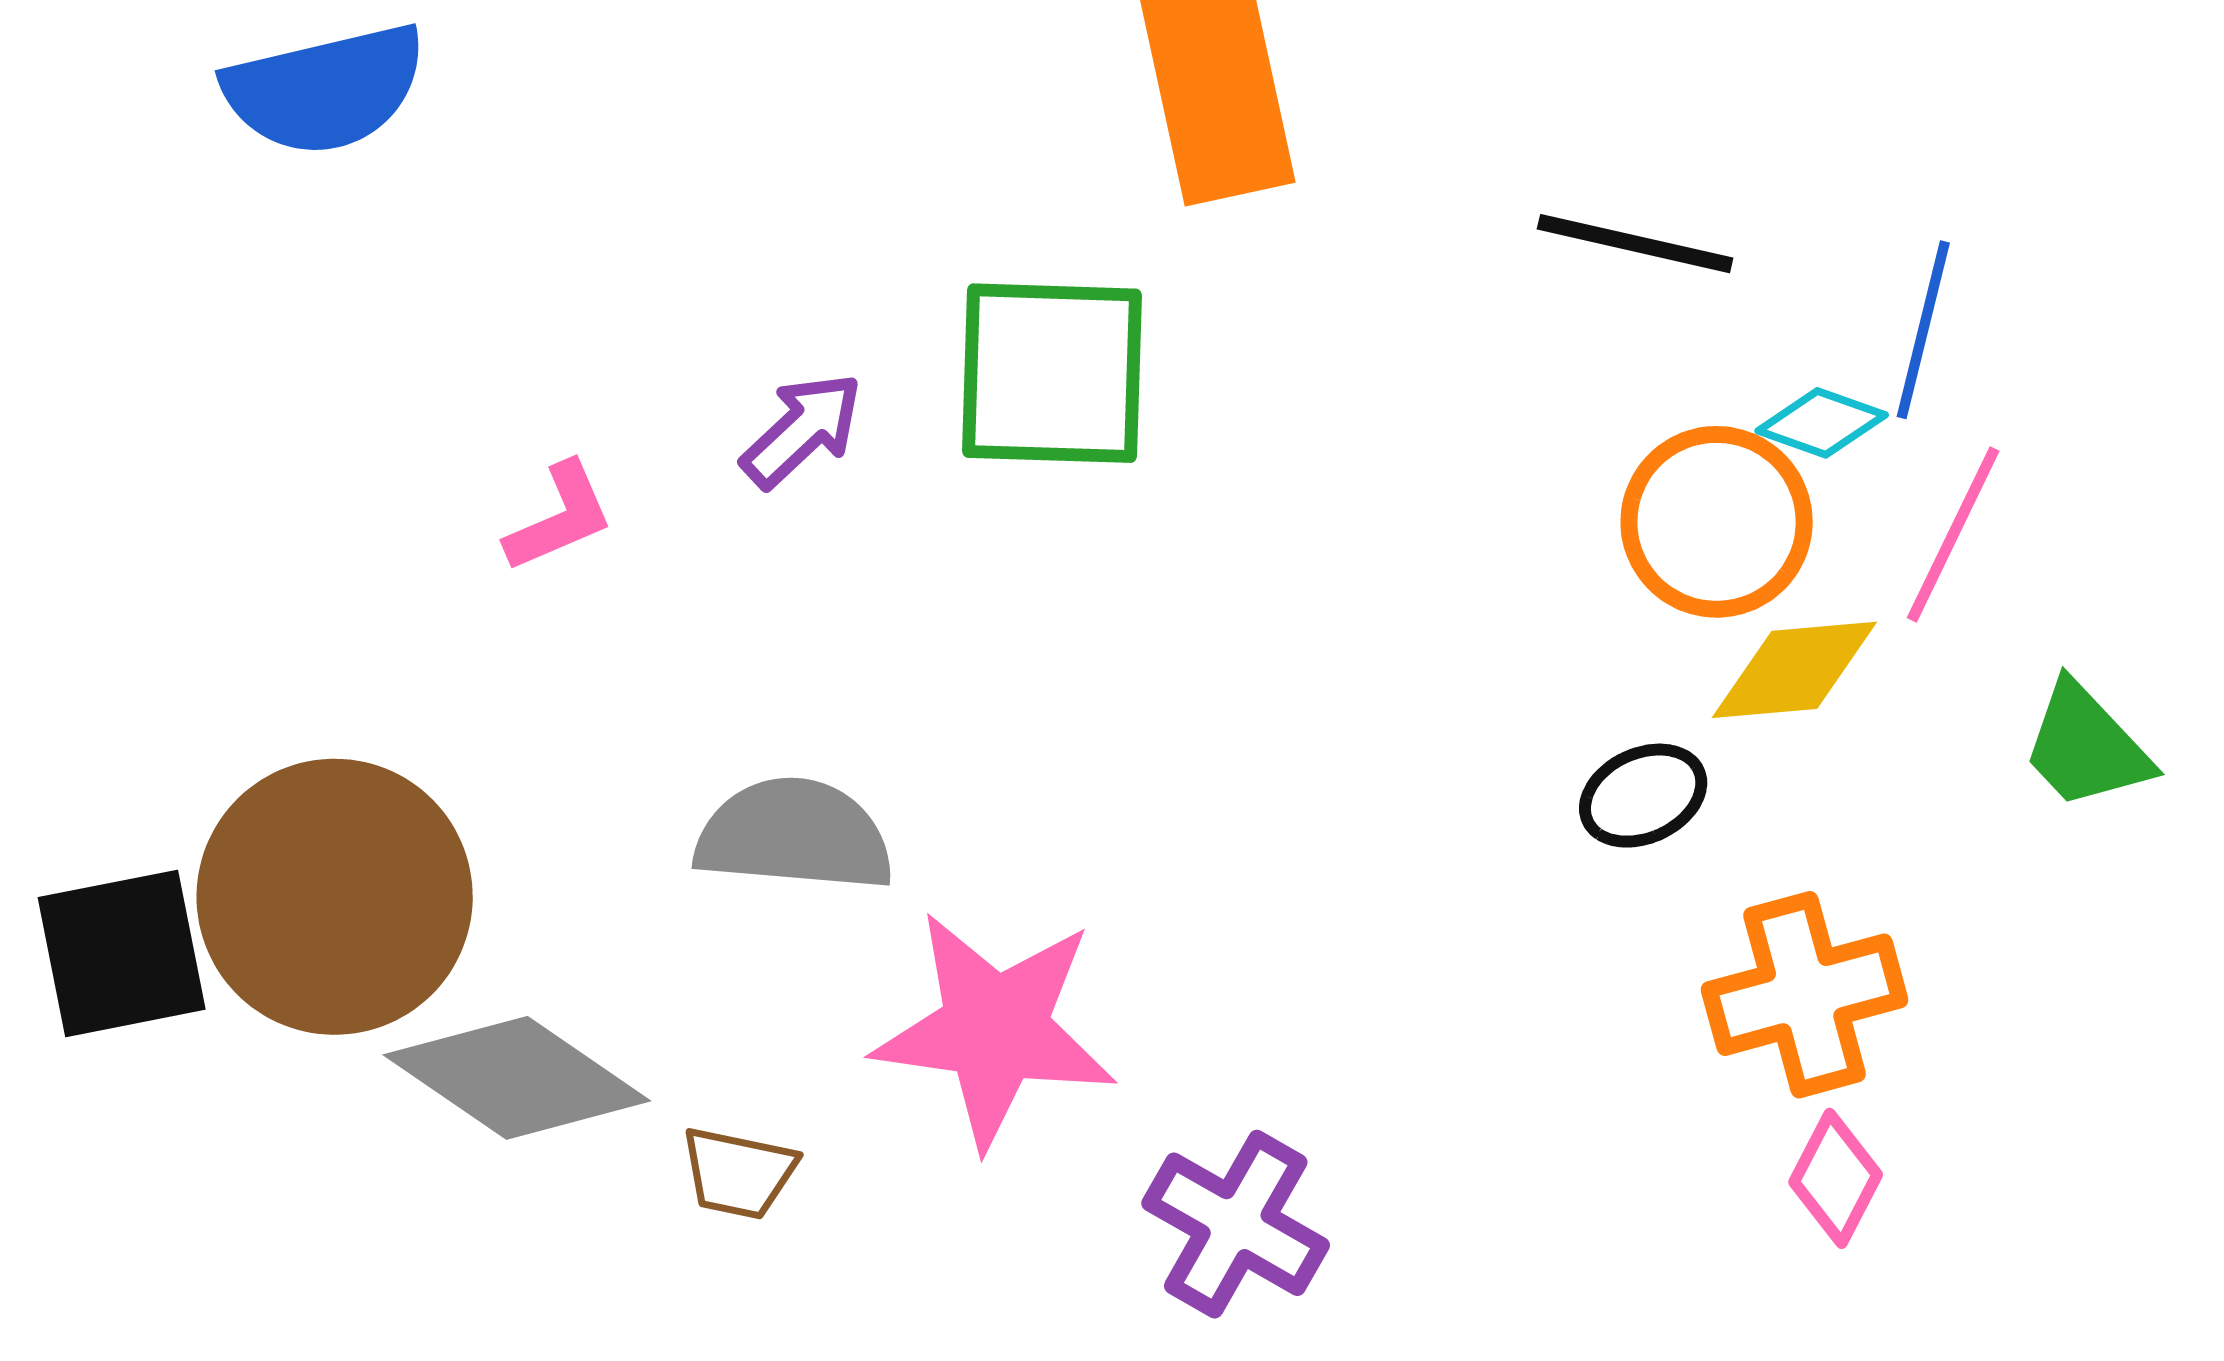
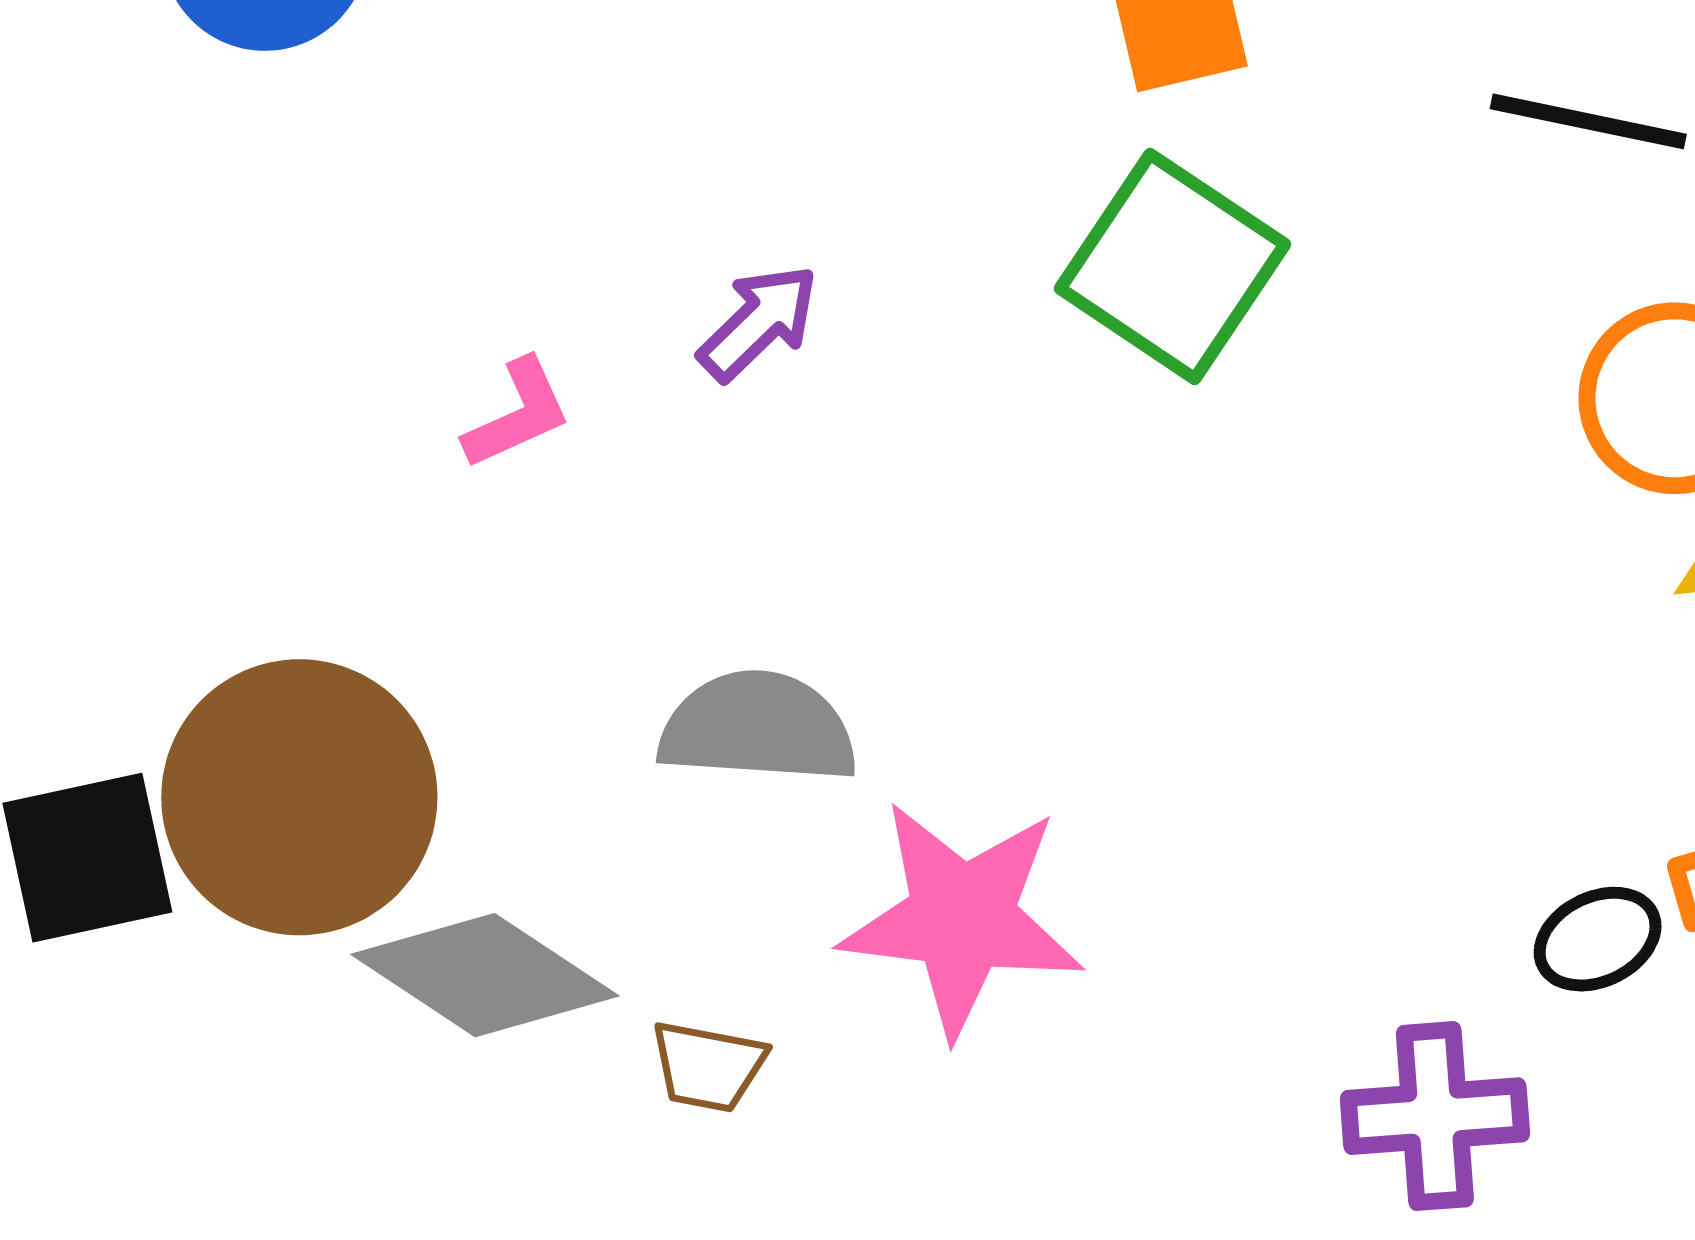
green square: (1052, 373) -> (1172, 266), moved, turned 33
black ellipse: (1643, 796) -> (1598, 939), moved
purple cross: (1236, 1224) -> (1435, 1116), moved, turned -33

